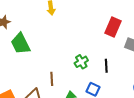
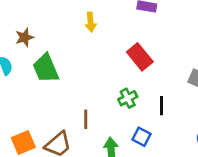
red rectangle: (113, 27) -> (140, 57), moved, turned -66

